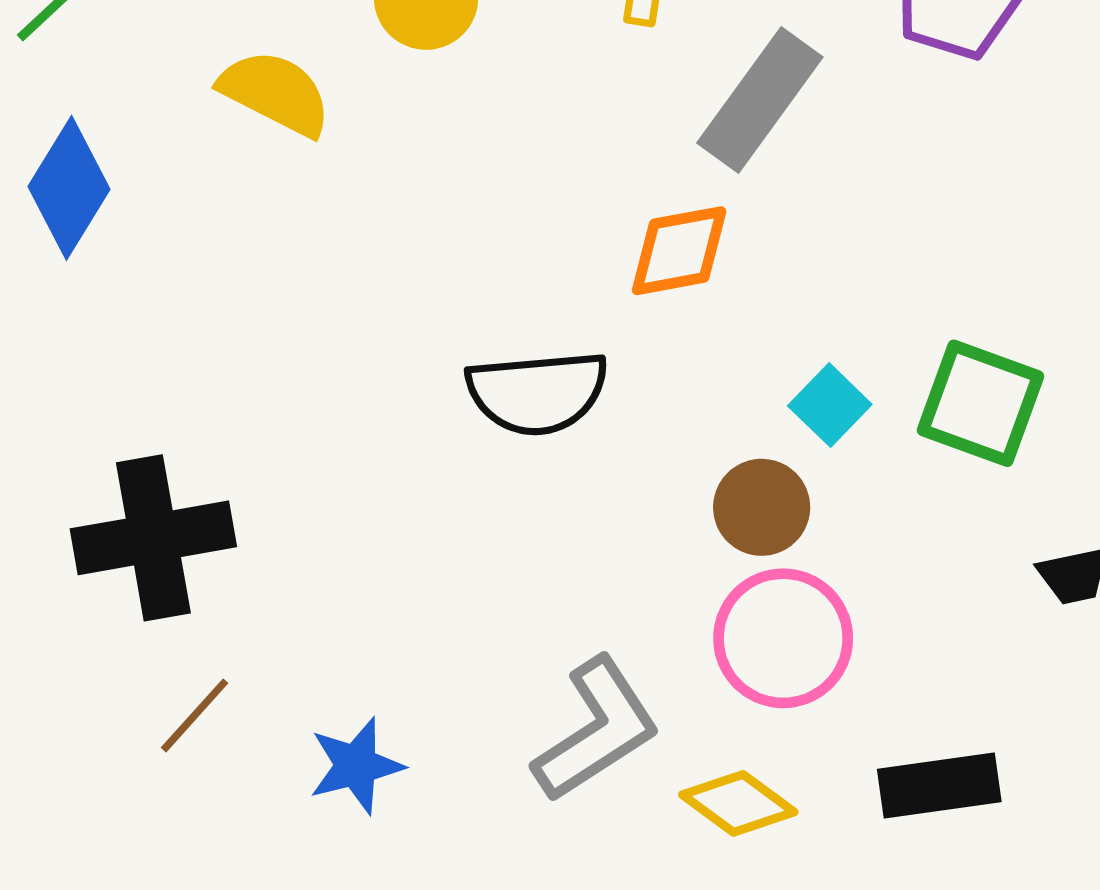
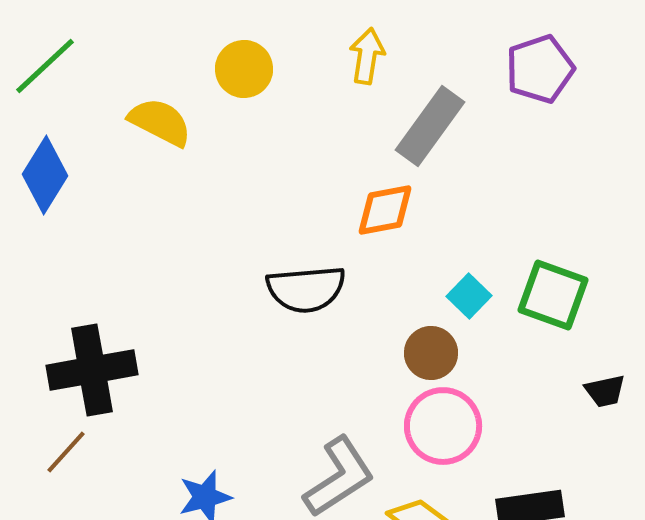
brown line: (195, 715) -> (66, 452), moved

